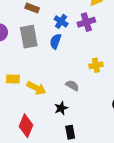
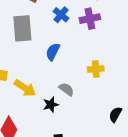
blue semicircle: (56, 41) -> (53, 52), moved
black star: (61, 108) -> (51, 105), moved

